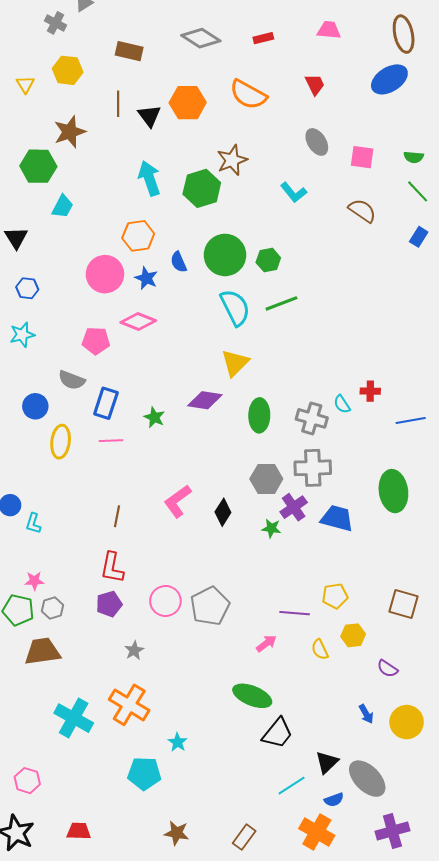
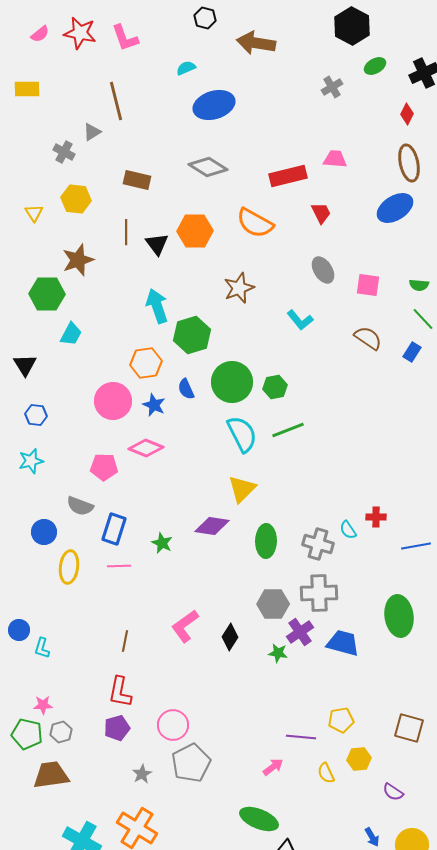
red rectangle: (263, 38) -> (288, 176), moved, size x1.8
green hexagon: (202, 188) -> (192, 335), moved
blue rectangle: (419, 237) -> (412, 352), moved
gray pentagon: (210, 606) -> (191, 763), moved

